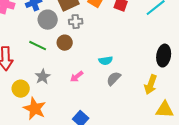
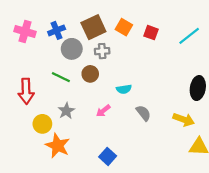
cyan semicircle: (106, 61) -> (124, 89), moved
gray semicircle: (114, 79) -> (143, 113), turned 98
yellow arrow: (151, 85) -> (184, 120), turned -90

